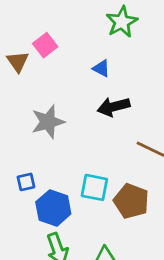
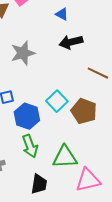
cyan square: (94, 187) -> (57, 101), turned 35

